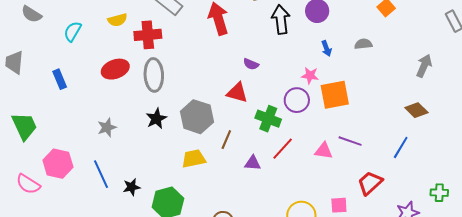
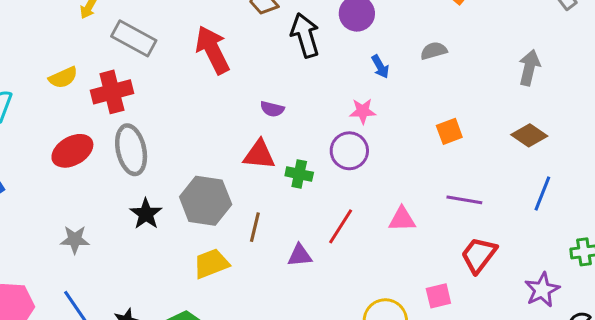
orange square: (335, 95) -> (449, 131), moved, size x0.6
green cross: (268, 119) -> (299, 174), moved, size x0.7
gray star: (107, 127) -> (75, 240), turned 30
purple line: (350, 141) -> (464, 200), moved
blue line: (401, 147) -> (542, 194), moved

